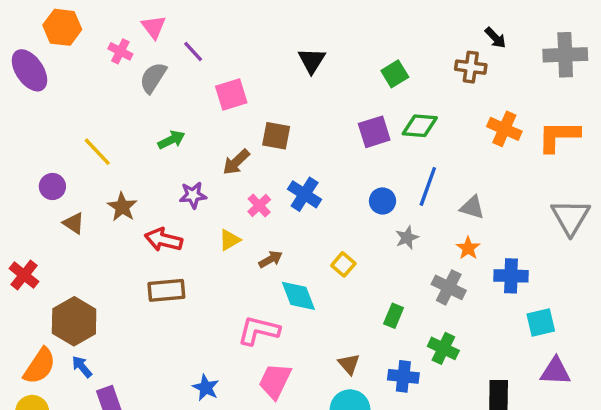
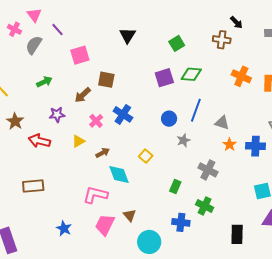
orange star: (468, 248) -> (229, 145), moved
blue cross: (511, 276) -> (256, 146), moved
brown rectangle: (166, 290) -> (33, 186), moved
brown triangle: (349, 364) -> (130, 215), moved

